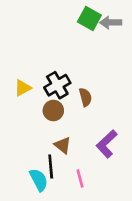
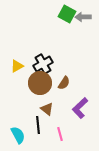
brown semicircle: (85, 97) -> (64, 83), moved, turned 48
brown circle: (53, 111) -> (40, 83), size x1.5
cyan semicircle: (39, 180) -> (18, 135), moved

